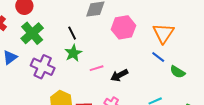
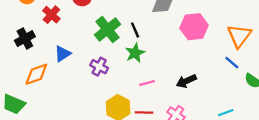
green cross: (32, 33) -> (107, 30), moved
purple cross: (43, 67) -> (99, 67), size x0.7
pink line: (97, 68) -> (147, 83), moved

